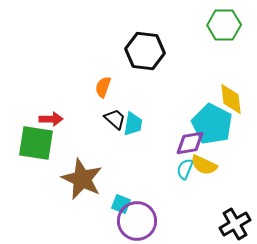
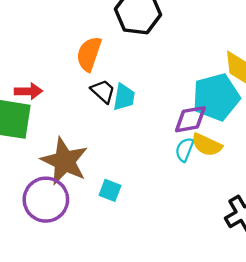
orange semicircle: (103, 87) -> (89, 54), size x1.4
cyan pentagon: (212, 124) -> (216, 97), turned 30
purple circle: (137, 221) -> (46, 200), moved

